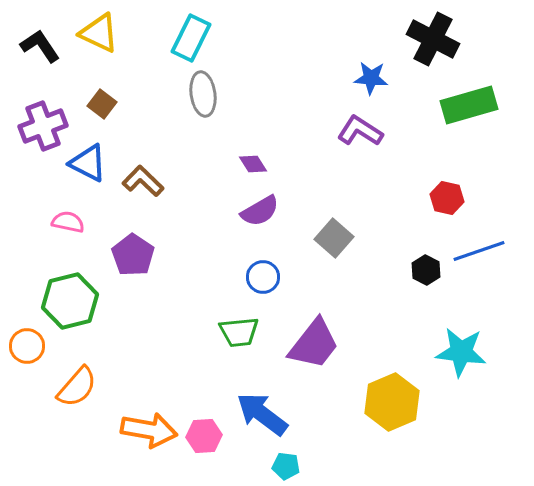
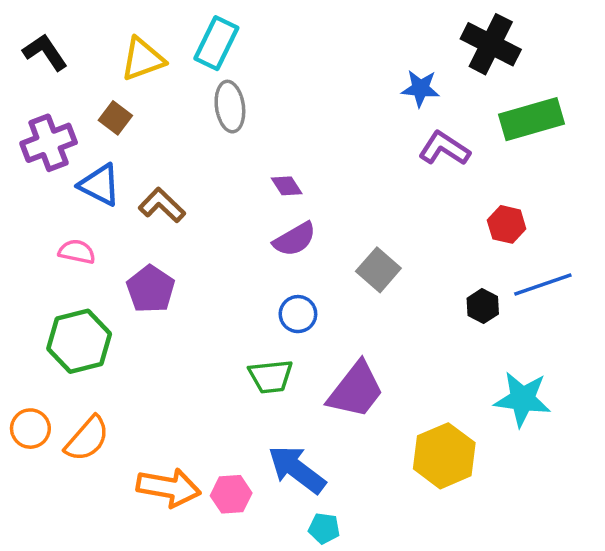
yellow triangle: (99, 33) -> (143, 59), moved, turned -45
purple L-shape: (360, 131) -> (444, 149), moved
orange circle: (27, 346) -> (30, 429), moved

